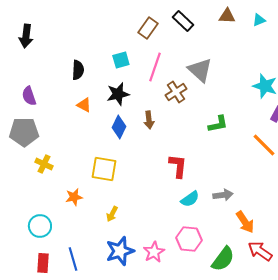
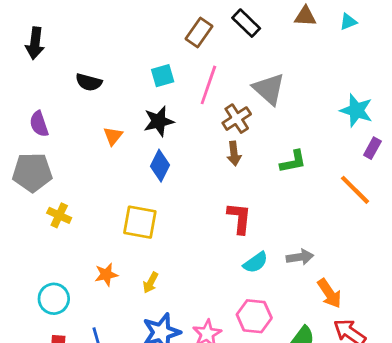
black semicircle: (78, 70) -> (89, 82), moved, turned 102
orange triangle: (84, 105) -> (113, 136), turned 42
brown arrow: (149, 120) -> (234, 154), moved
orange star: (74, 197) -> (106, 275), moved

